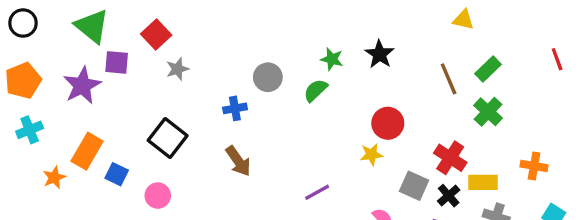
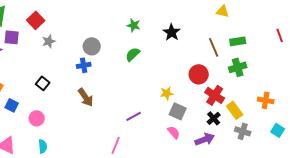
green star: (332, 59) -> (134, 25), moved
green rectangle: (488, 69) -> (238, 41), turned 35
gray circle: (268, 77) -> (92, 46), moved
green cross: (488, 112) -> (238, 67), turned 30
red circle: (388, 123) -> (199, 74), moved
black square: (168, 138) -> (43, 83), size x0.6
yellow rectangle: (483, 182) -> (235, 110), turned 54
gray square: (414, 186) -> (178, 111), moved

